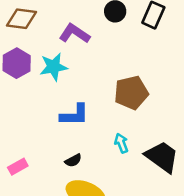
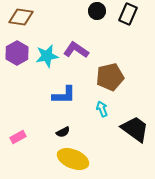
purple L-shape: (74, 34) -> (76, 50), moved
cyan arrow: (121, 143) -> (102, 109), moved

